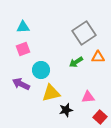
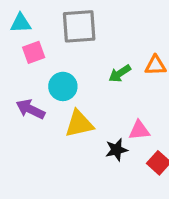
cyan triangle: (23, 27) -> (21, 23), moved
gray square: (84, 33) -> (79, 26), moved, turned 30
black star: (66, 110) -> (116, 150), moved

